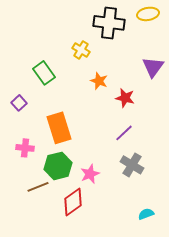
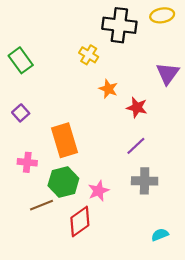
green rectangle: (44, 73) -> (21, 60), moved
gray cross: (132, 165) -> (145, 181), turned -30

